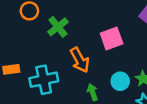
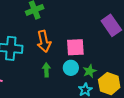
pink square: (112, 38) -> (75, 47), moved

